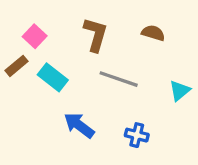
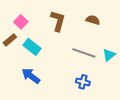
gray line: (119, 79) -> (84, 53), moved
blue arrow: (79, 125) -> (31, 76), moved

